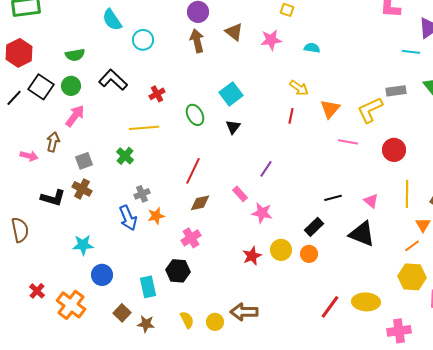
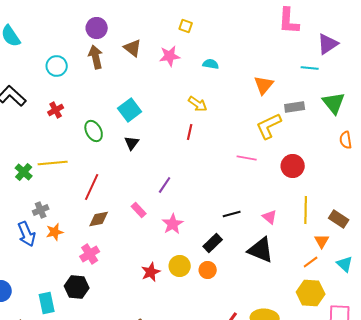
cyan circle: (143, 40) -> (57, 66), moved
orange triangle: (330, 109) -> (264, 85), moved
yellow line: (144, 128) -> (53, 163), moved
pink star: (262, 213) -> (173, 224), moved, turned 30

